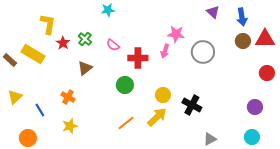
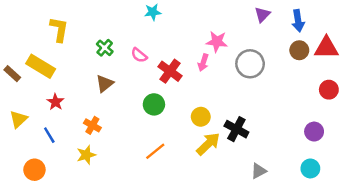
cyan star: (108, 10) -> (153, 12), moved
purple triangle: (213, 12) -> (262, 15), turned 32
red star: (63, 43) -> (55, 102), moved
red cross: (138, 58) -> (170, 71), turned 36
orange cross: (68, 97) -> (92, 125), moved
yellow arrow: (157, 117) -> (208, 144), moved

